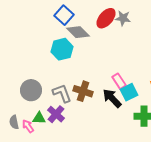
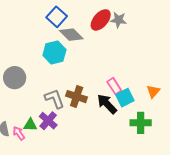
gray circle: (31, 90) -> (15, 78), moved

